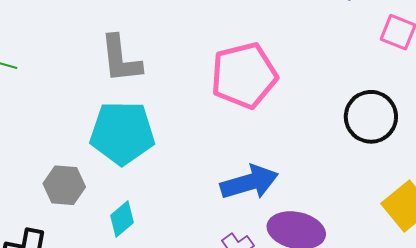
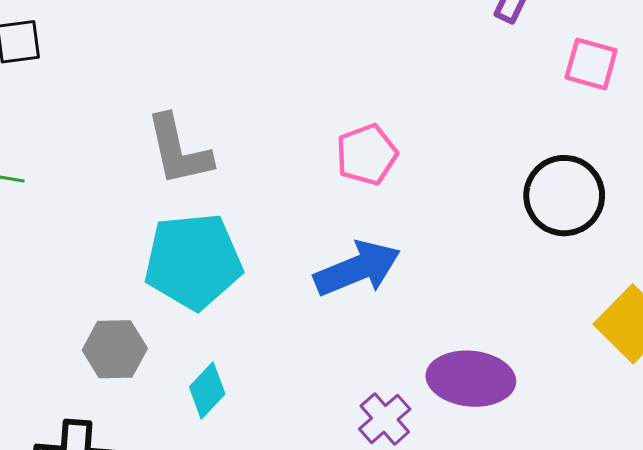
pink pentagon: (244, 75) -> (367, 155), size x0.6
blue arrow: (249, 182) -> (357, 269), moved

